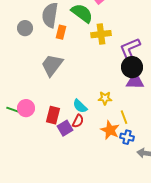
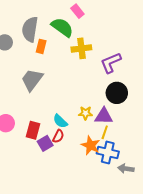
black circle: (132, 67) -> (117, 93), moved
purple triangle: (135, 81) -> (104, 116), moved
yellow line: (124, 117) -> (105, 132), turned 40
blue cross: (127, 137) -> (108, 152), size x1.5

